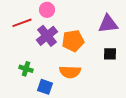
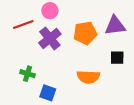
orange pentagon: (73, 41) -> (85, 33), moved
orange semicircle: (70, 72) -> (88, 77), moved

